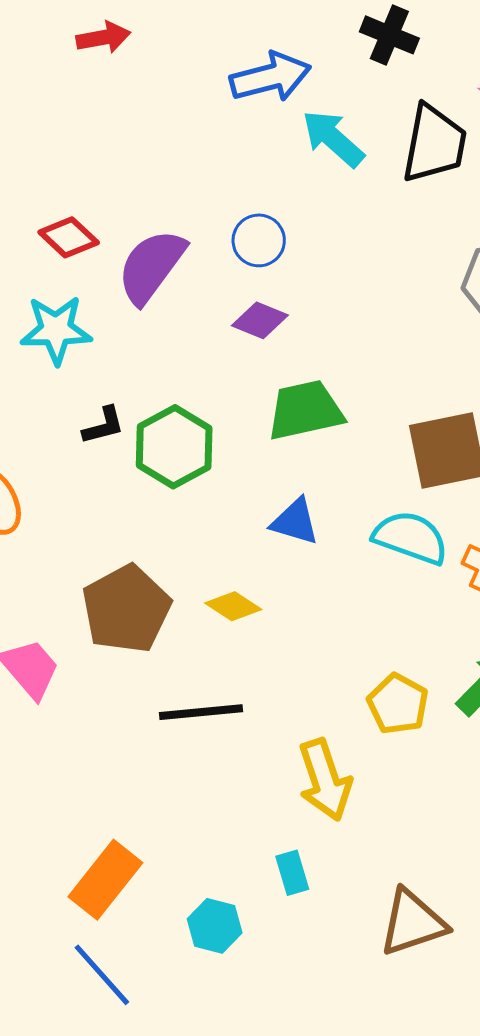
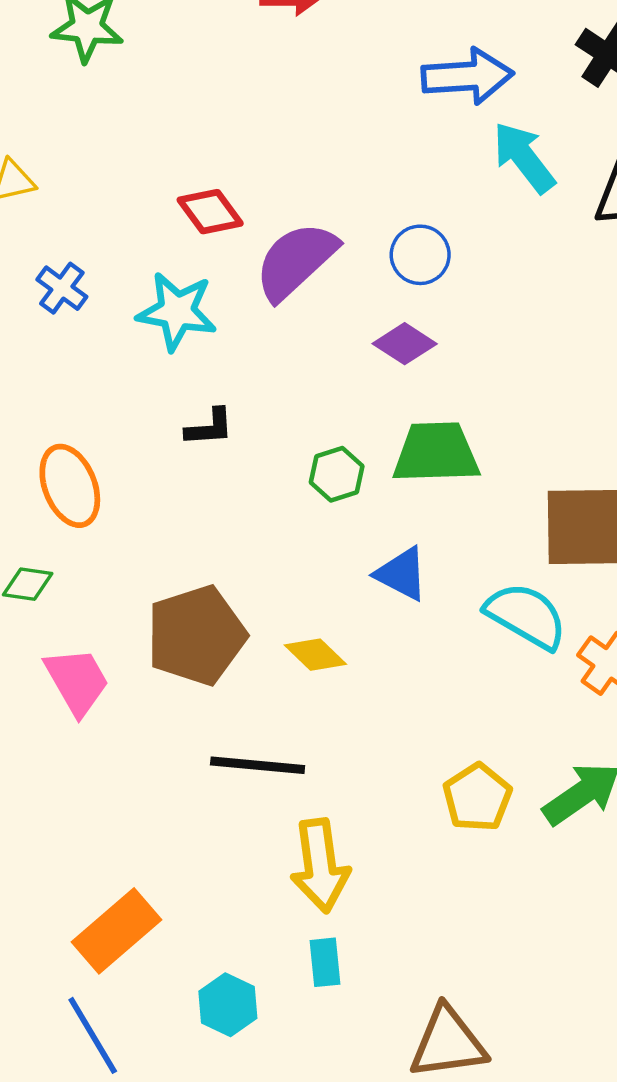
green hexagon: (174, 447) -> (337, 474), moved, size x0.6
yellow arrow: (325, 780) -> (320, 866), moved

